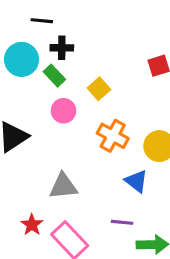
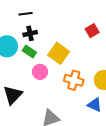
black line: (42, 21) -> (26, 14), moved
yellow square: (99, 89) -> (59, 53), size x1.5

